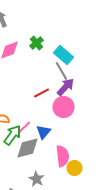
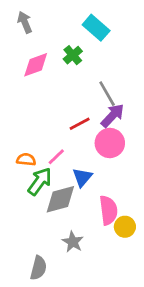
cyan rectangle: (64, 55) -> (96, 28), moved
pink line: (24, 127) -> (56, 157), moved

